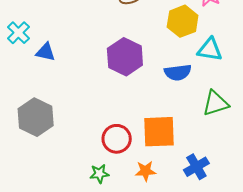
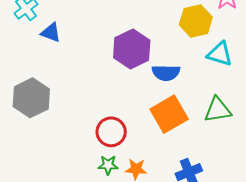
blue semicircle: (178, 72) -> (166, 73), moved
orange square: (159, 132) -> (169, 114), moved, turned -36
green star: (99, 174) -> (108, 165), moved

